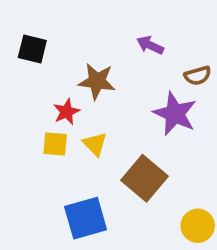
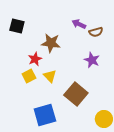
brown semicircle: (198, 76) -> (96, 32), moved
purple star: (175, 114) -> (92, 60), size x0.7
yellow square: (55, 144) -> (29, 76), turned -32

